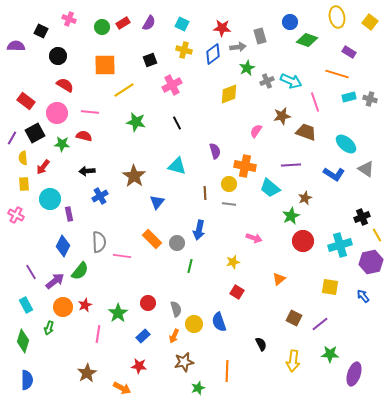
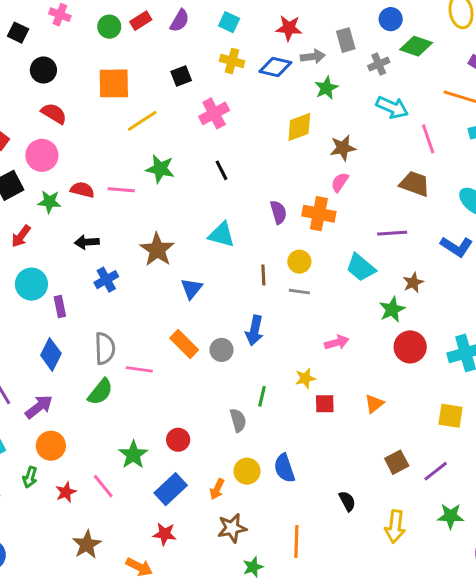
blue diamond: (213, 54) -> (275, 67), turned 50
gray cross: (267, 81) -> (379, 64), moved
pink line: (90, 112) -> (121, 190), moved
brown star: (282, 116) -> (343, 148), moved
orange cross: (245, 166) -> (319, 214), moved
pink arrow: (254, 238) -> (337, 342), turned -35
green line: (190, 266) -> (262, 396), moved
green semicircle: (80, 271) -> (100, 392), moved
red square: (237, 292) -> (325, 404), moved, turned -32
red star: (85, 305) -> (66, 492), moved
gray semicircle: (176, 309) -> (238, 420), moved
brown square: (294, 318) -> (397, 462), turned 35
pink line: (98, 334) -> (103, 486), turned -48
blue rectangle: (143, 336) -> (171, 489), size x1.5

